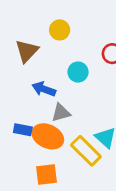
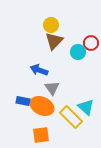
brown triangle: (27, 51) -> (54, 41), moved
cyan circle: (78, 72) -> (78, 52), moved
gray triangle: (61, 113) -> (52, 88), turned -49

